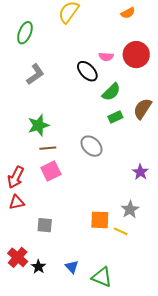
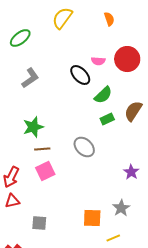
orange semicircle: (128, 13) -> (109, 19), moved, turned -80
green ellipse: (25, 33) -> (20, 38), turned 30
yellow line: (121, 231) -> (113, 238), moved, turned -48

